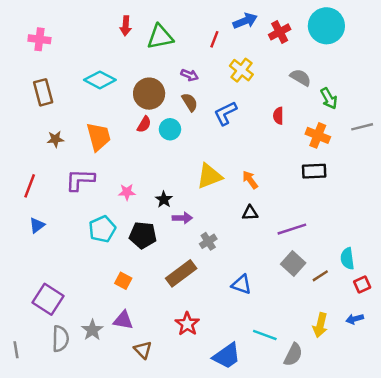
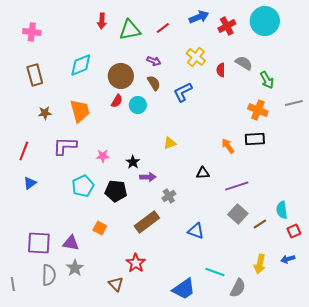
red line: (214, 39) -> (163, 28), moved, turned 32
cyan diamond: (100, 80) -> (81, 65), turned -50
red semicircle: (278, 116) -> (221, 70), moved
yellow triangle: (209, 176) -> (170, 143), size x0.6
orange arrow: (250, 180) -> (228, 146), moved
purple square: (48, 299) -> (39, 243), turned -30
purple triangle: (123, 320) -> (71, 243), moved
red star: (187, 324) -> (136, 263), moved

